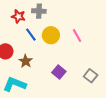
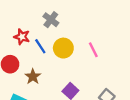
gray cross: (39, 11) -> (51, 20), turned 32
red star: (18, 16) -> (22, 37), moved

